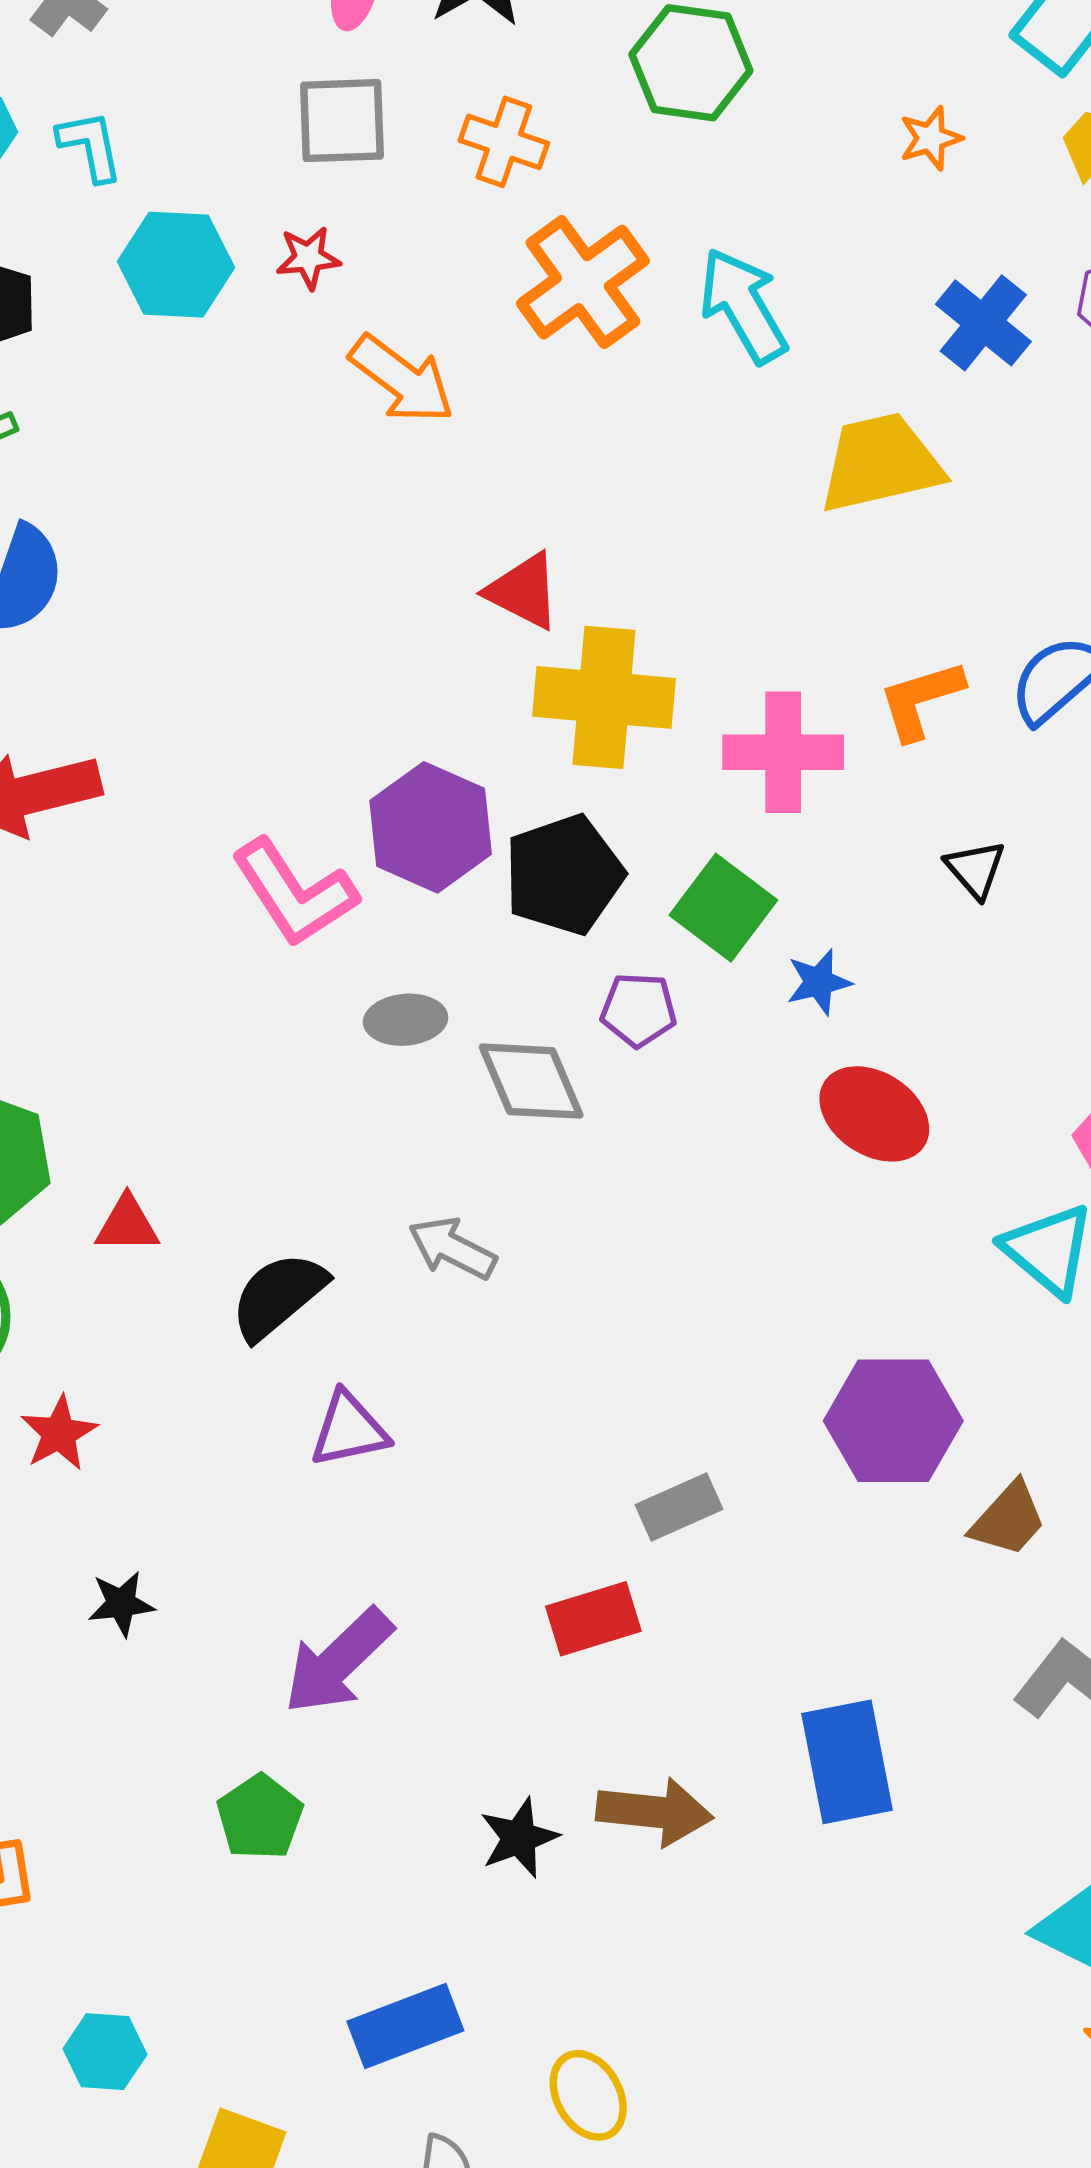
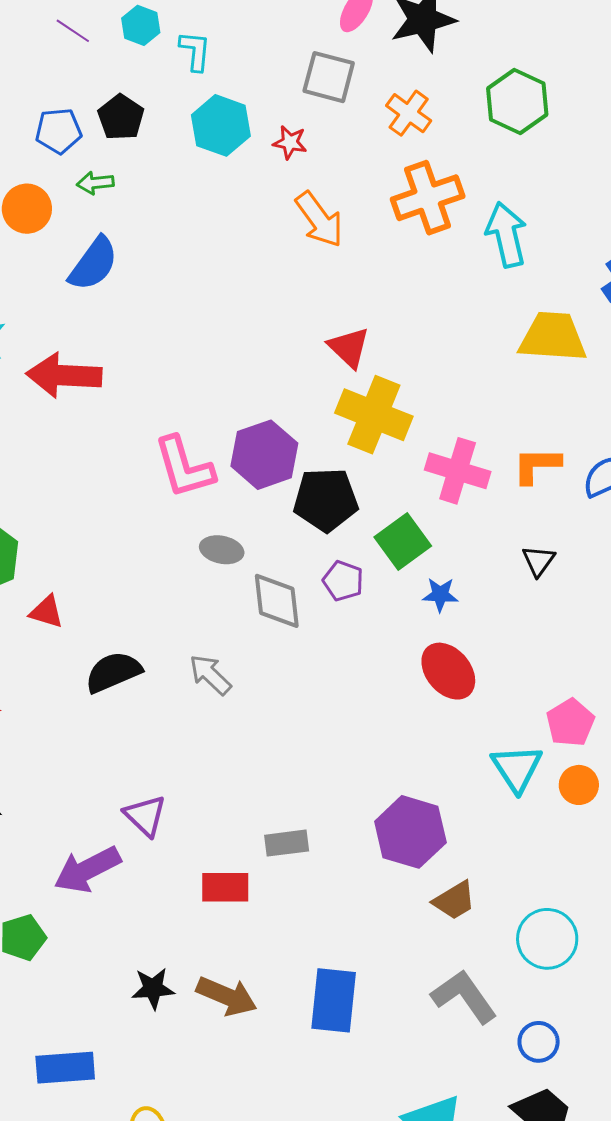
purple triangle: (349, 1430) -> (145, 816), moved, turned 39

